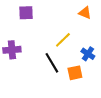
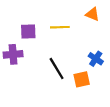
purple square: (26, 13) -> (28, 32), moved
yellow line: (63, 40) -> (60, 27), moved, turned 42

